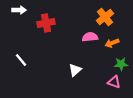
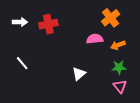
white arrow: (19, 10) -> (20, 22), moved
green star: (121, 64) -> (119, 67), moved
pink triangle: (114, 82) -> (120, 86), turned 32

